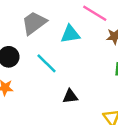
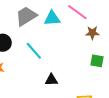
cyan triangle: (70, 34) -> (52, 18), moved

